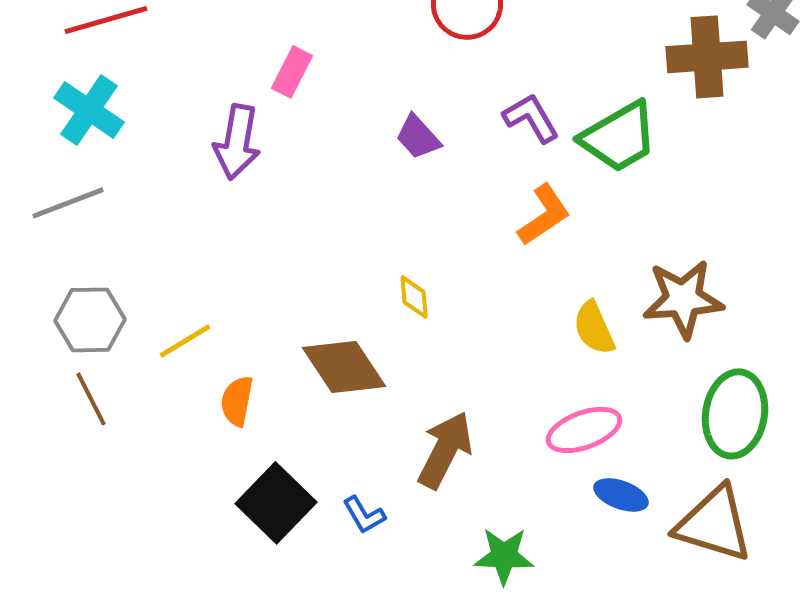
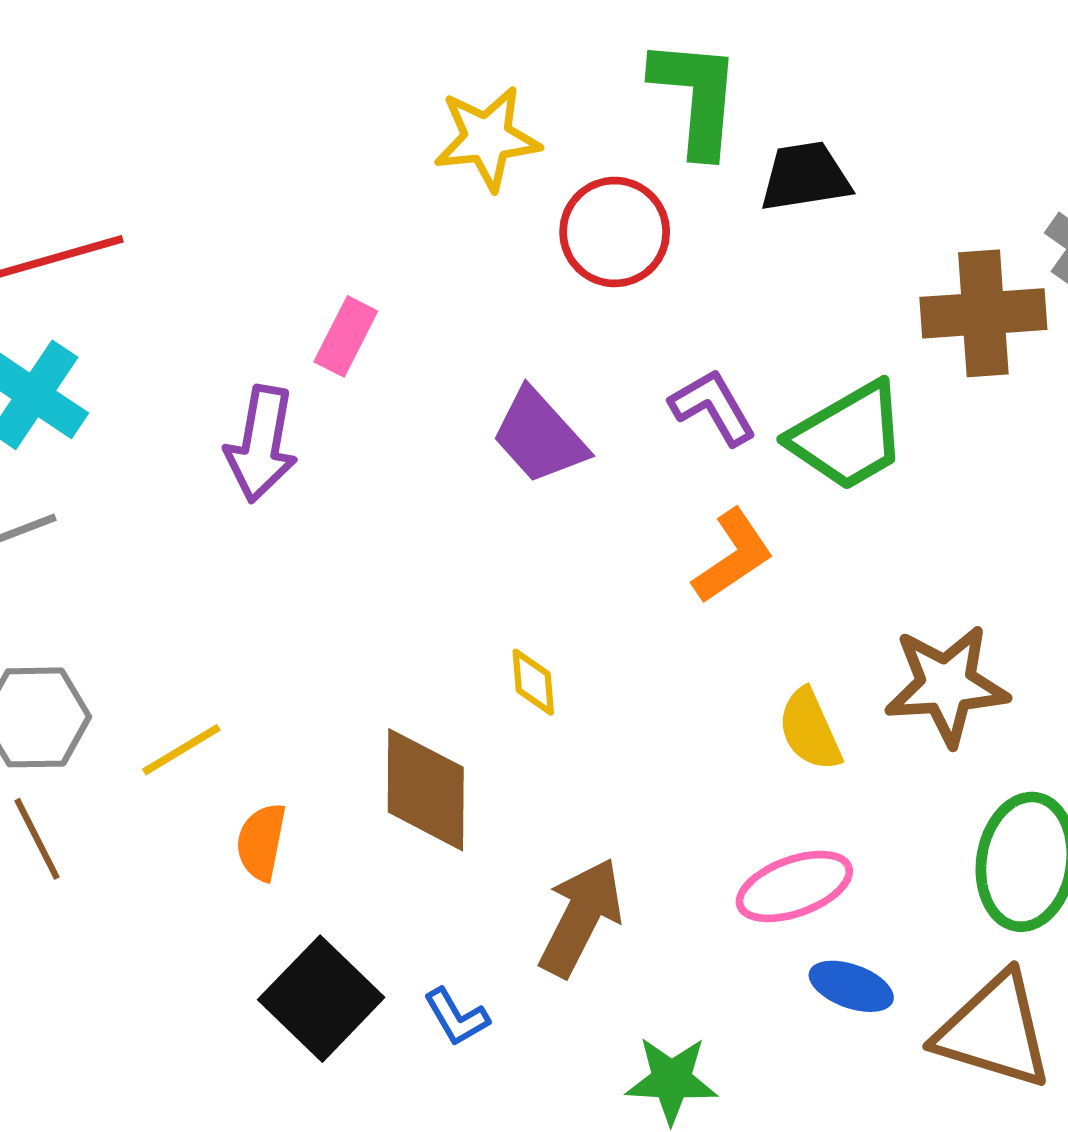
purple trapezoid: (418, 137) -> (539, 436), size x1.4
brown diamond: (344, 367) -> (426, 790), turned 34

